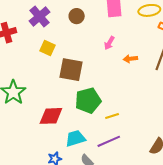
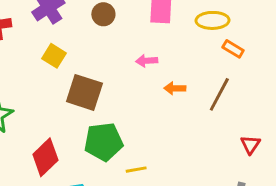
pink arrow: (109, 43) -> (147, 61), turned 48
red diamond: (51, 116) -> (45, 157), turned -50

